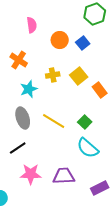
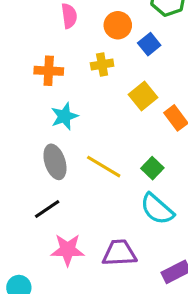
orange circle: (60, 40) -> (118, 25), moved
orange cross: (19, 60) -> (49, 71), turned -30
yellow cross: (53, 75) -> (102, 65), moved

